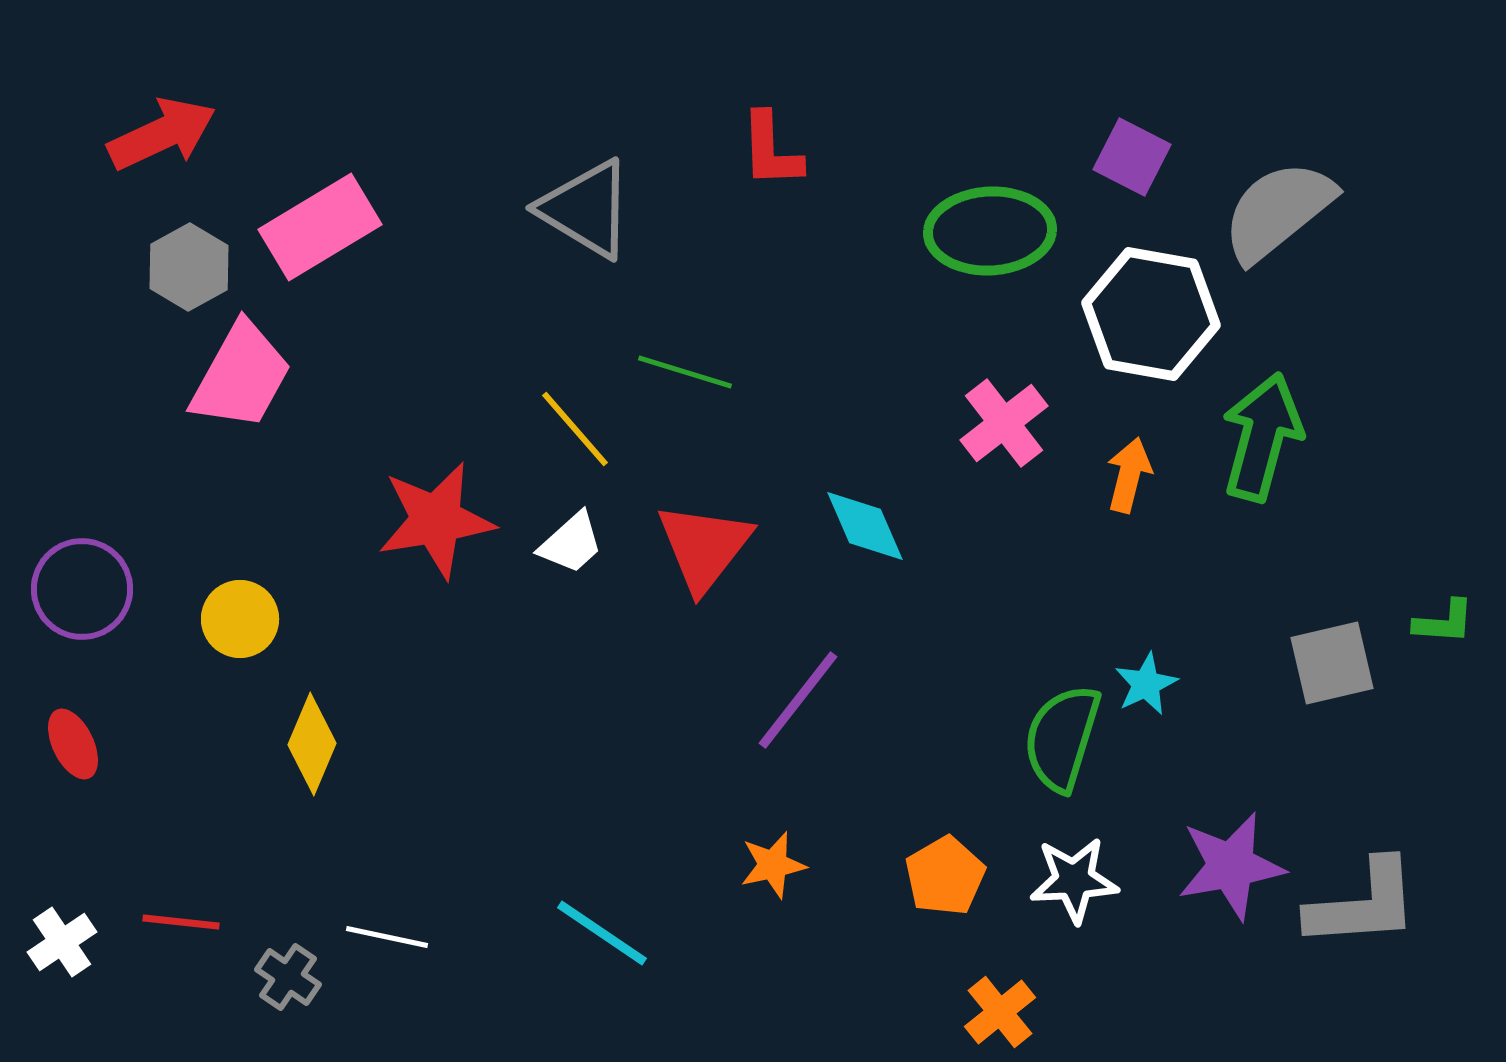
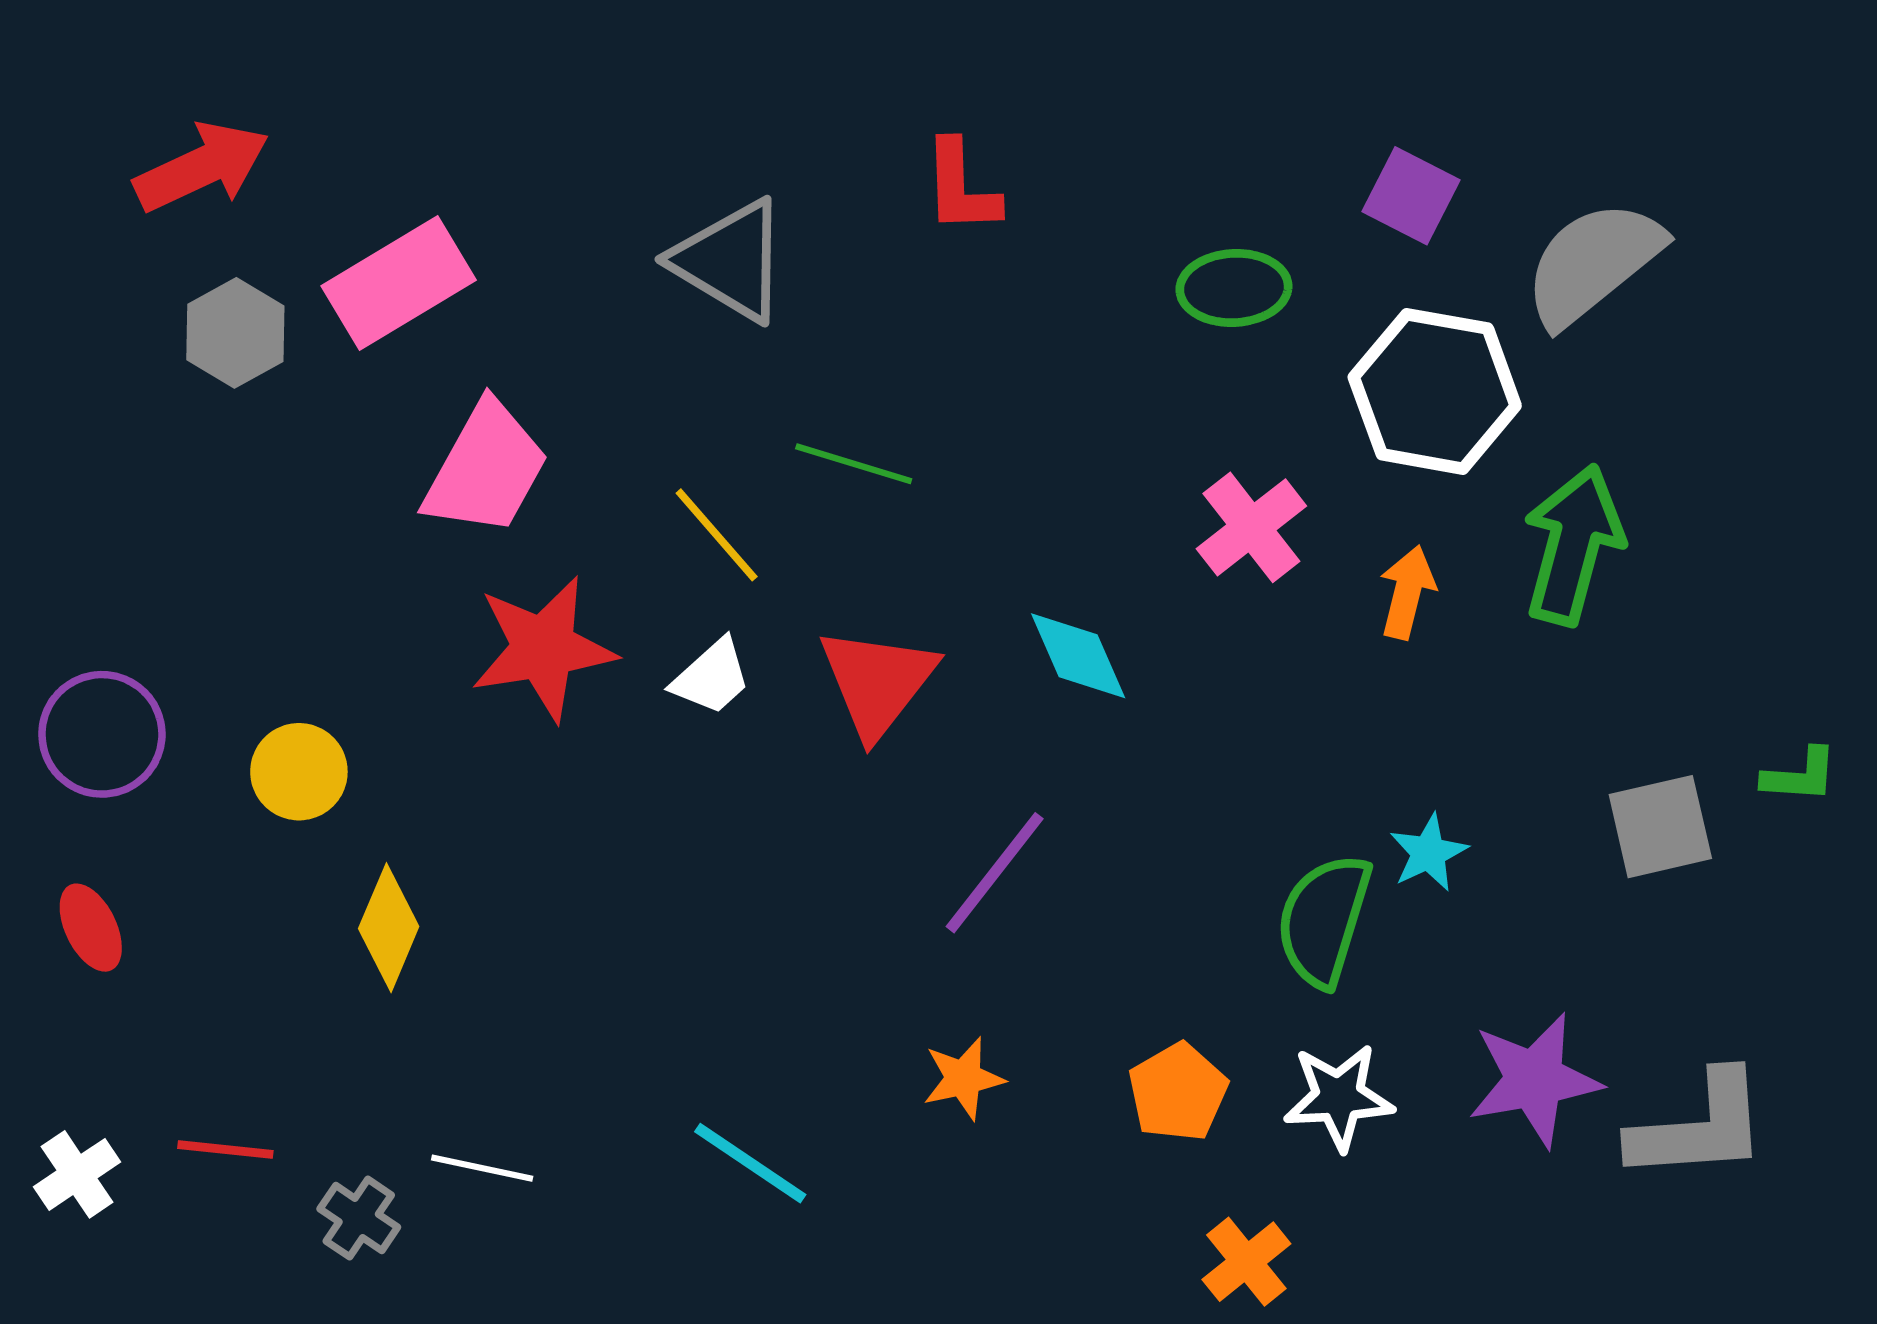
green ellipse: (990, 231) -> (1234, 288), size x0.7
pink trapezoid: (241, 376) -> (486, 469), moved

